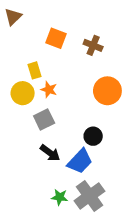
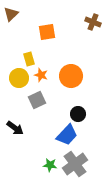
orange square: (56, 38) -> (47, 32), turned -30
brown cross: (93, 45) -> (93, 22), moved
orange circle: (107, 91) -> (71, 76), moved
black arrow: (50, 153) -> (15, 128), moved

